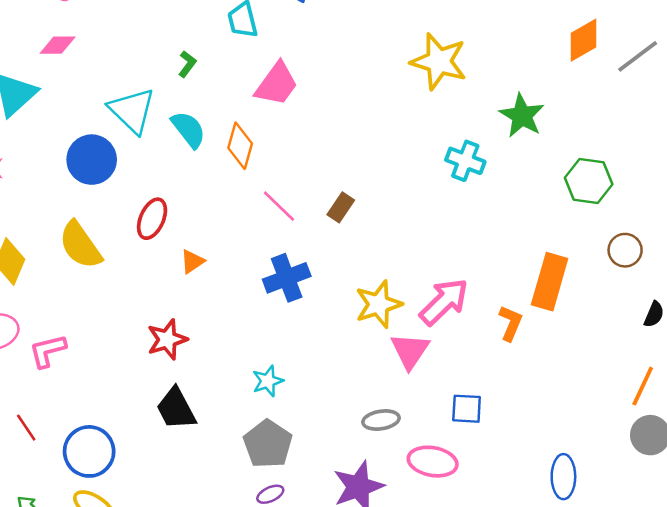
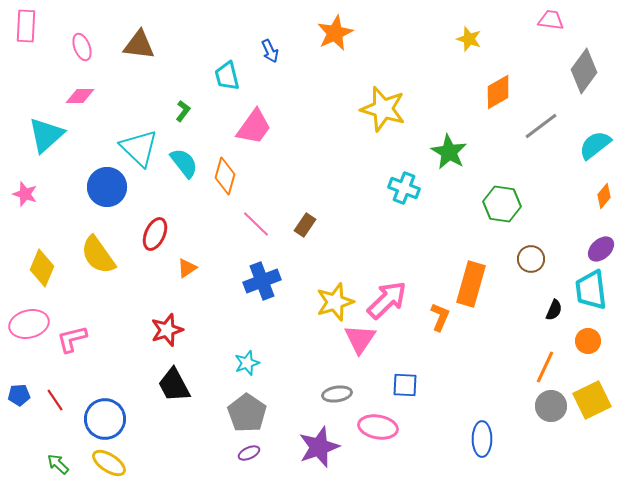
gray line: (638, 56) -> (541, 126), moved

